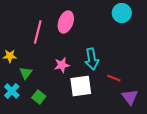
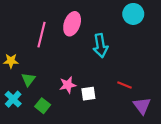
cyan arrow: (92, 59) -> (100, 46), moved
pink star: (62, 65) -> (68, 85), moved
white square: (81, 86) -> (88, 94), size x0.6

